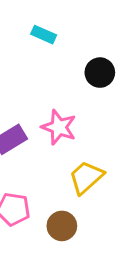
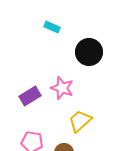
black circle: (100, 73) -> (89, 52), size x1.4

